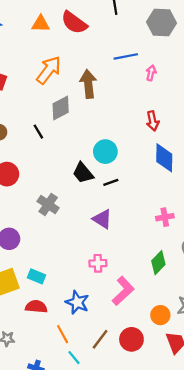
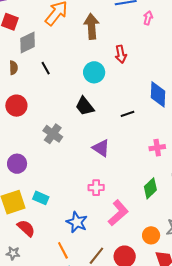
gray diamond: (61, 108) -> (28, 42), moved
red arrow: (153, 121) -> (121, 54), moved
cyan circle: (105, 152) -> (94, 72), moved
black line: (111, 182) -> (127, 114), moved
red semicircle: (36, 307) -> (26, 228), moved, turned 36

